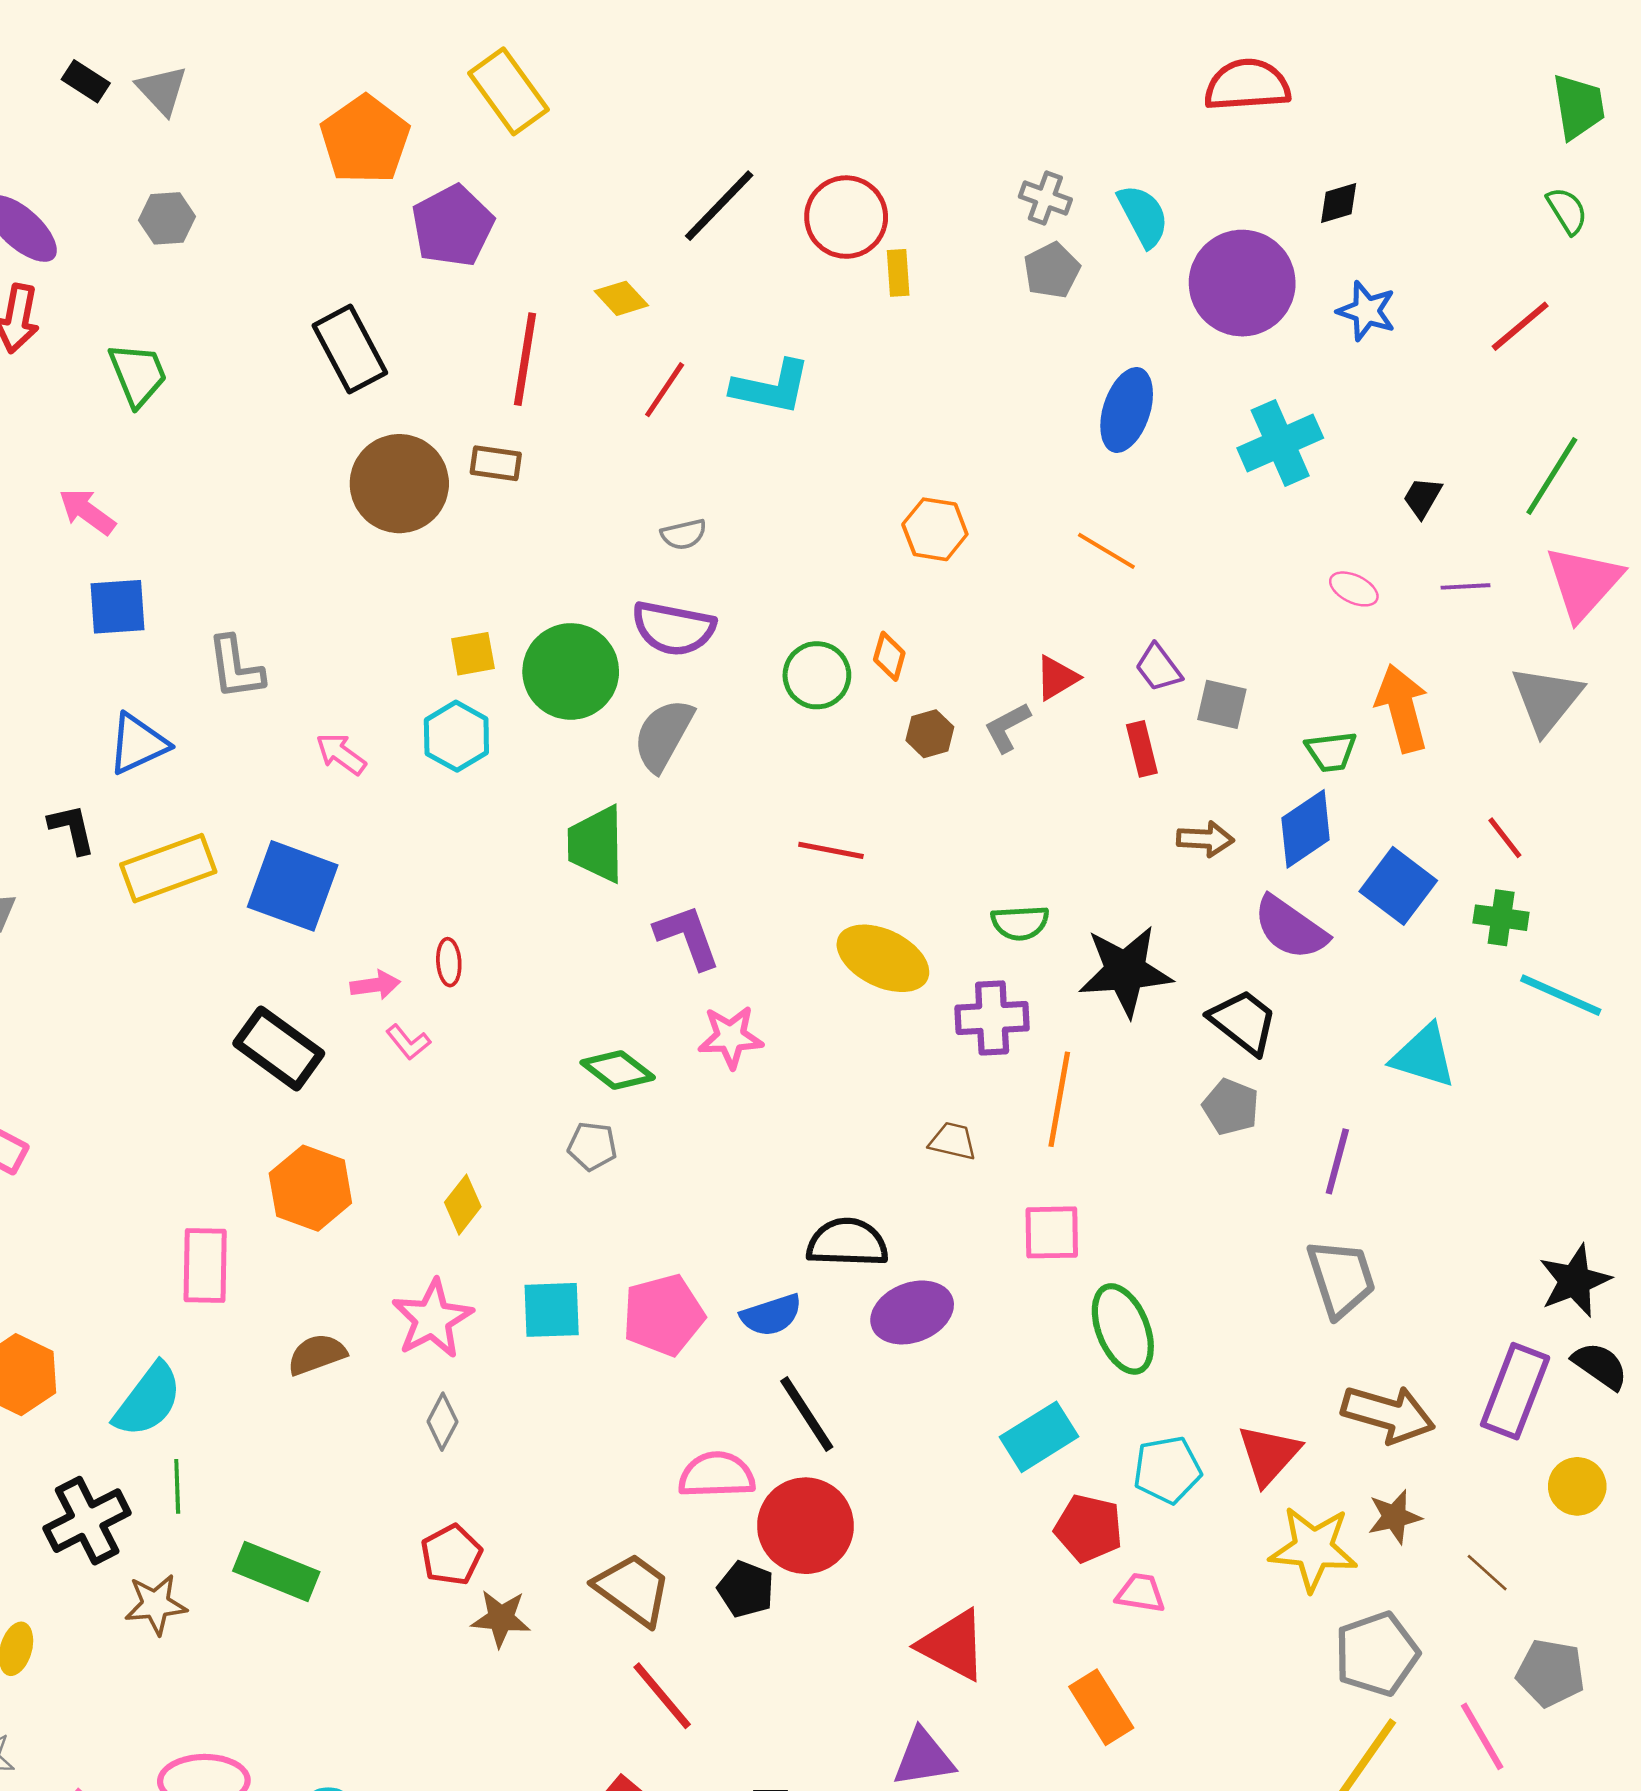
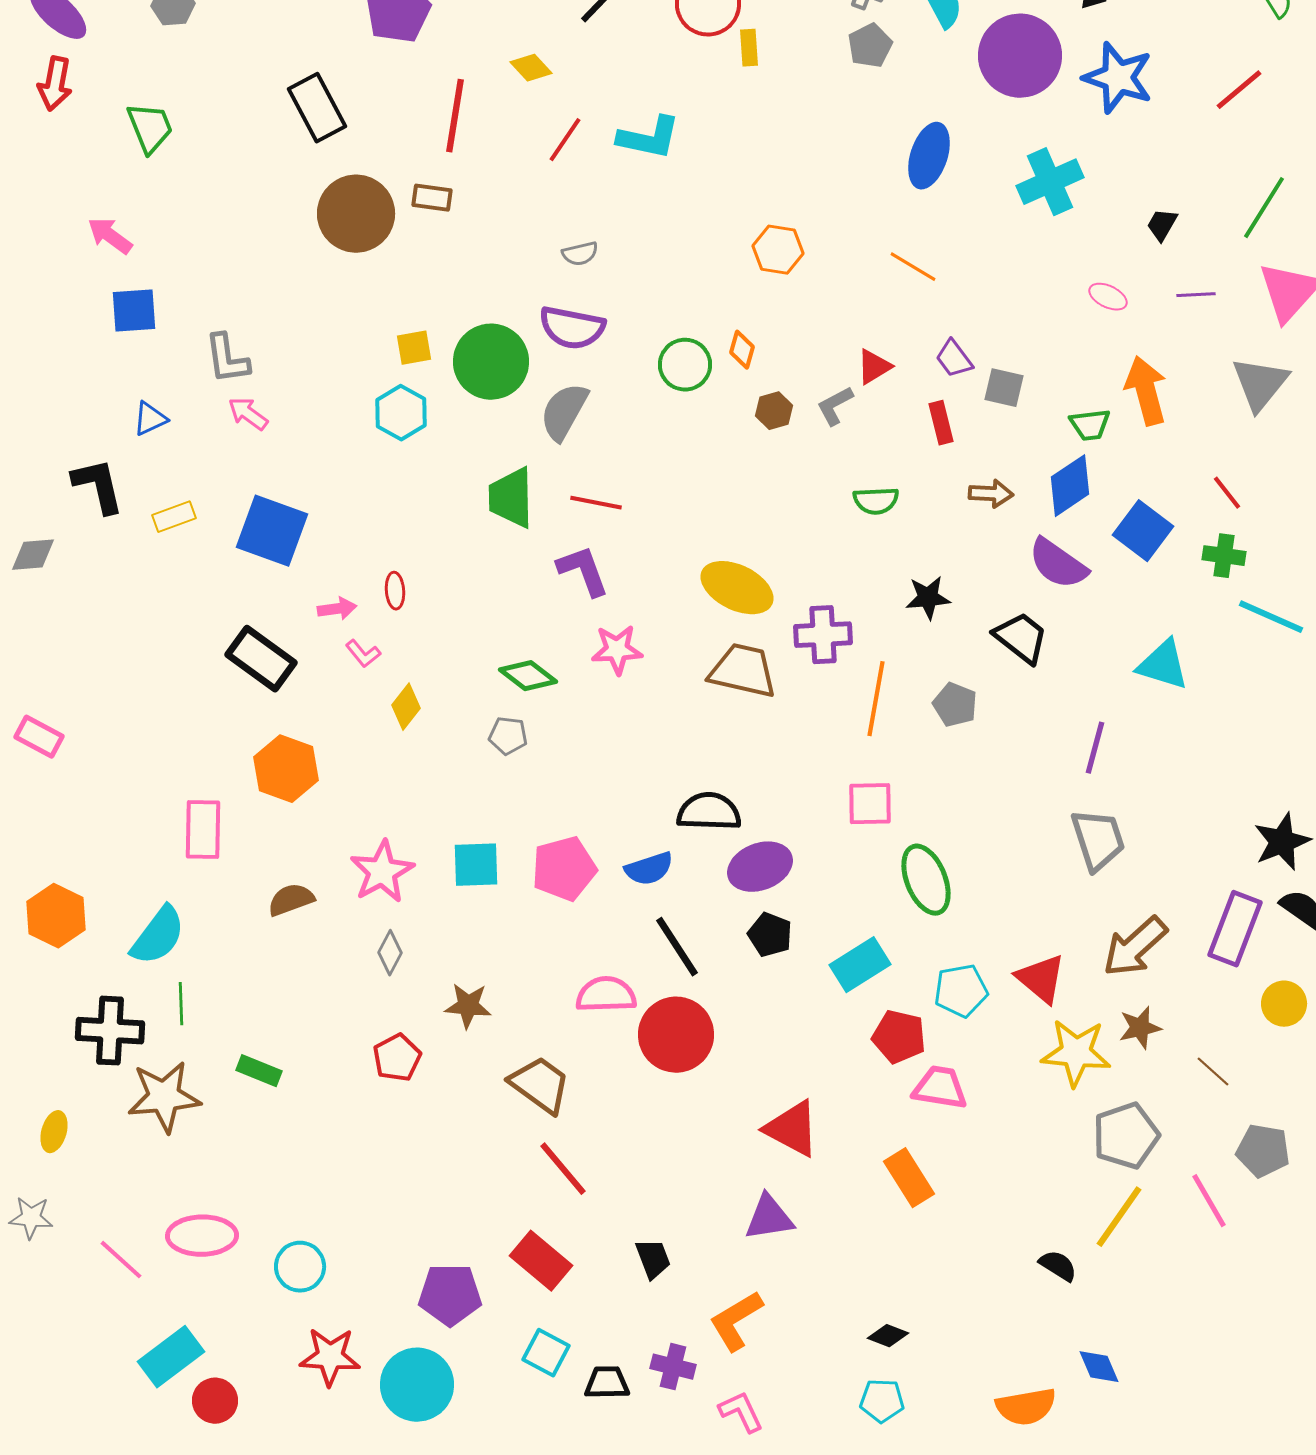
blue star: (1367, 311) -> (1118, 78), size x1.5
blue triangle: (138, 744) -> (150, 419), size x0.7
pink arrow: (341, 754) -> (248, 414), moved
black L-shape: (72, 829) -> (98, 486), size x1.4
red line: (831, 850) -> (596, 503), moved
yellow rectangle: (168, 868) -> (174, 517), size x0.6
green semicircle: (1020, 923) -> (876, 501), moved
black star: (1125, 971) -> (928, 598), size x0.6
gray pentagon: (1231, 1107) -> (955, 705), moved
brown trapezoid: (953, 1141) -> (743, 671), moved, size x1.8
yellow diamond: (463, 1205) -> (406, 707), moved
brown arrow: (1388, 1414) -> (1135, 947), turned 122
red triangle: (1269, 1455) -> (1041, 979), turned -32
black cross: (87, 1521) -> (110, 1031), turned 30
green rectangle: (276, 1571) -> (259, 1071), size x0.7
black pentagon: (746, 1589) -> (770, 935), moved
pink trapezoid: (1141, 1593) -> (940, 1088), size x1.4
brown star: (156, 1604) -> (164, 1097), size x1.5
brown star: (501, 1618) -> (468, 1006), moved

